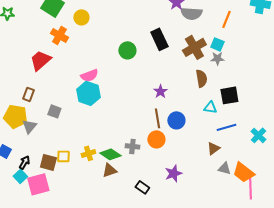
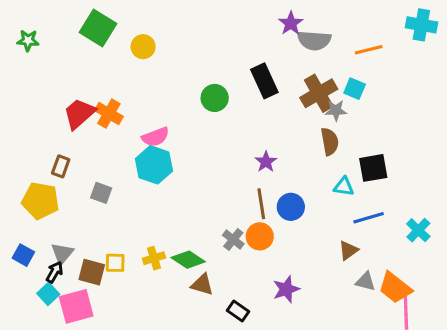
orange line: (226, 19) -> (369, 50), turned 54
orange cross: (59, 35) -> (109, 114), moved
gray star: (217, 58) -> (336, 110), moved
gray triangle: (29, 126) -> (62, 253), moved
gray cross: (132, 146) -> (233, 239), moved, turned 32
brown triangle: (109, 170) -> (202, 285), moved, turned 35

